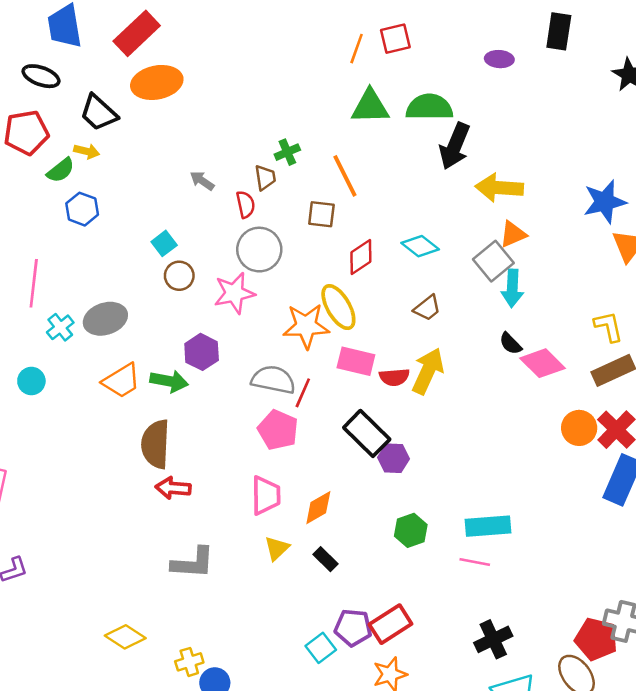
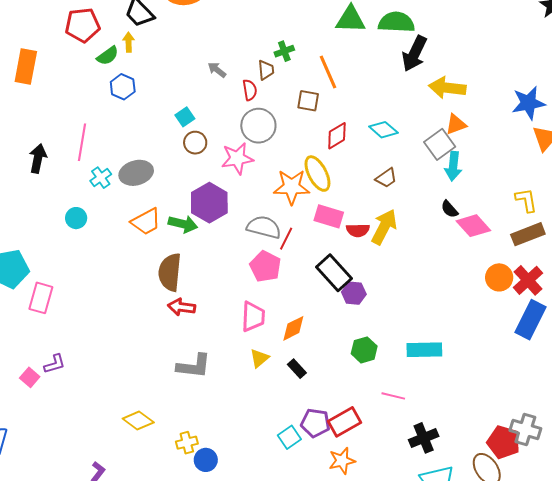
yellow arrow: (87, 151) -> (129, 42), turned -108
purple hexagon: (202, 352) -> (209, 203), size x1.4
pink line: (475, 562) -> (393, 396), moved

